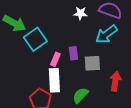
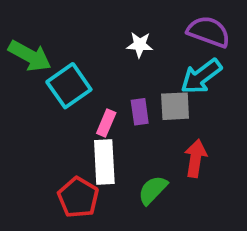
white star: (80, 13) -> (140, 45), moved
gray square: (92, 63) -> (175, 106), moved
red arrow: (115, 81) -> (196, 158), moved

